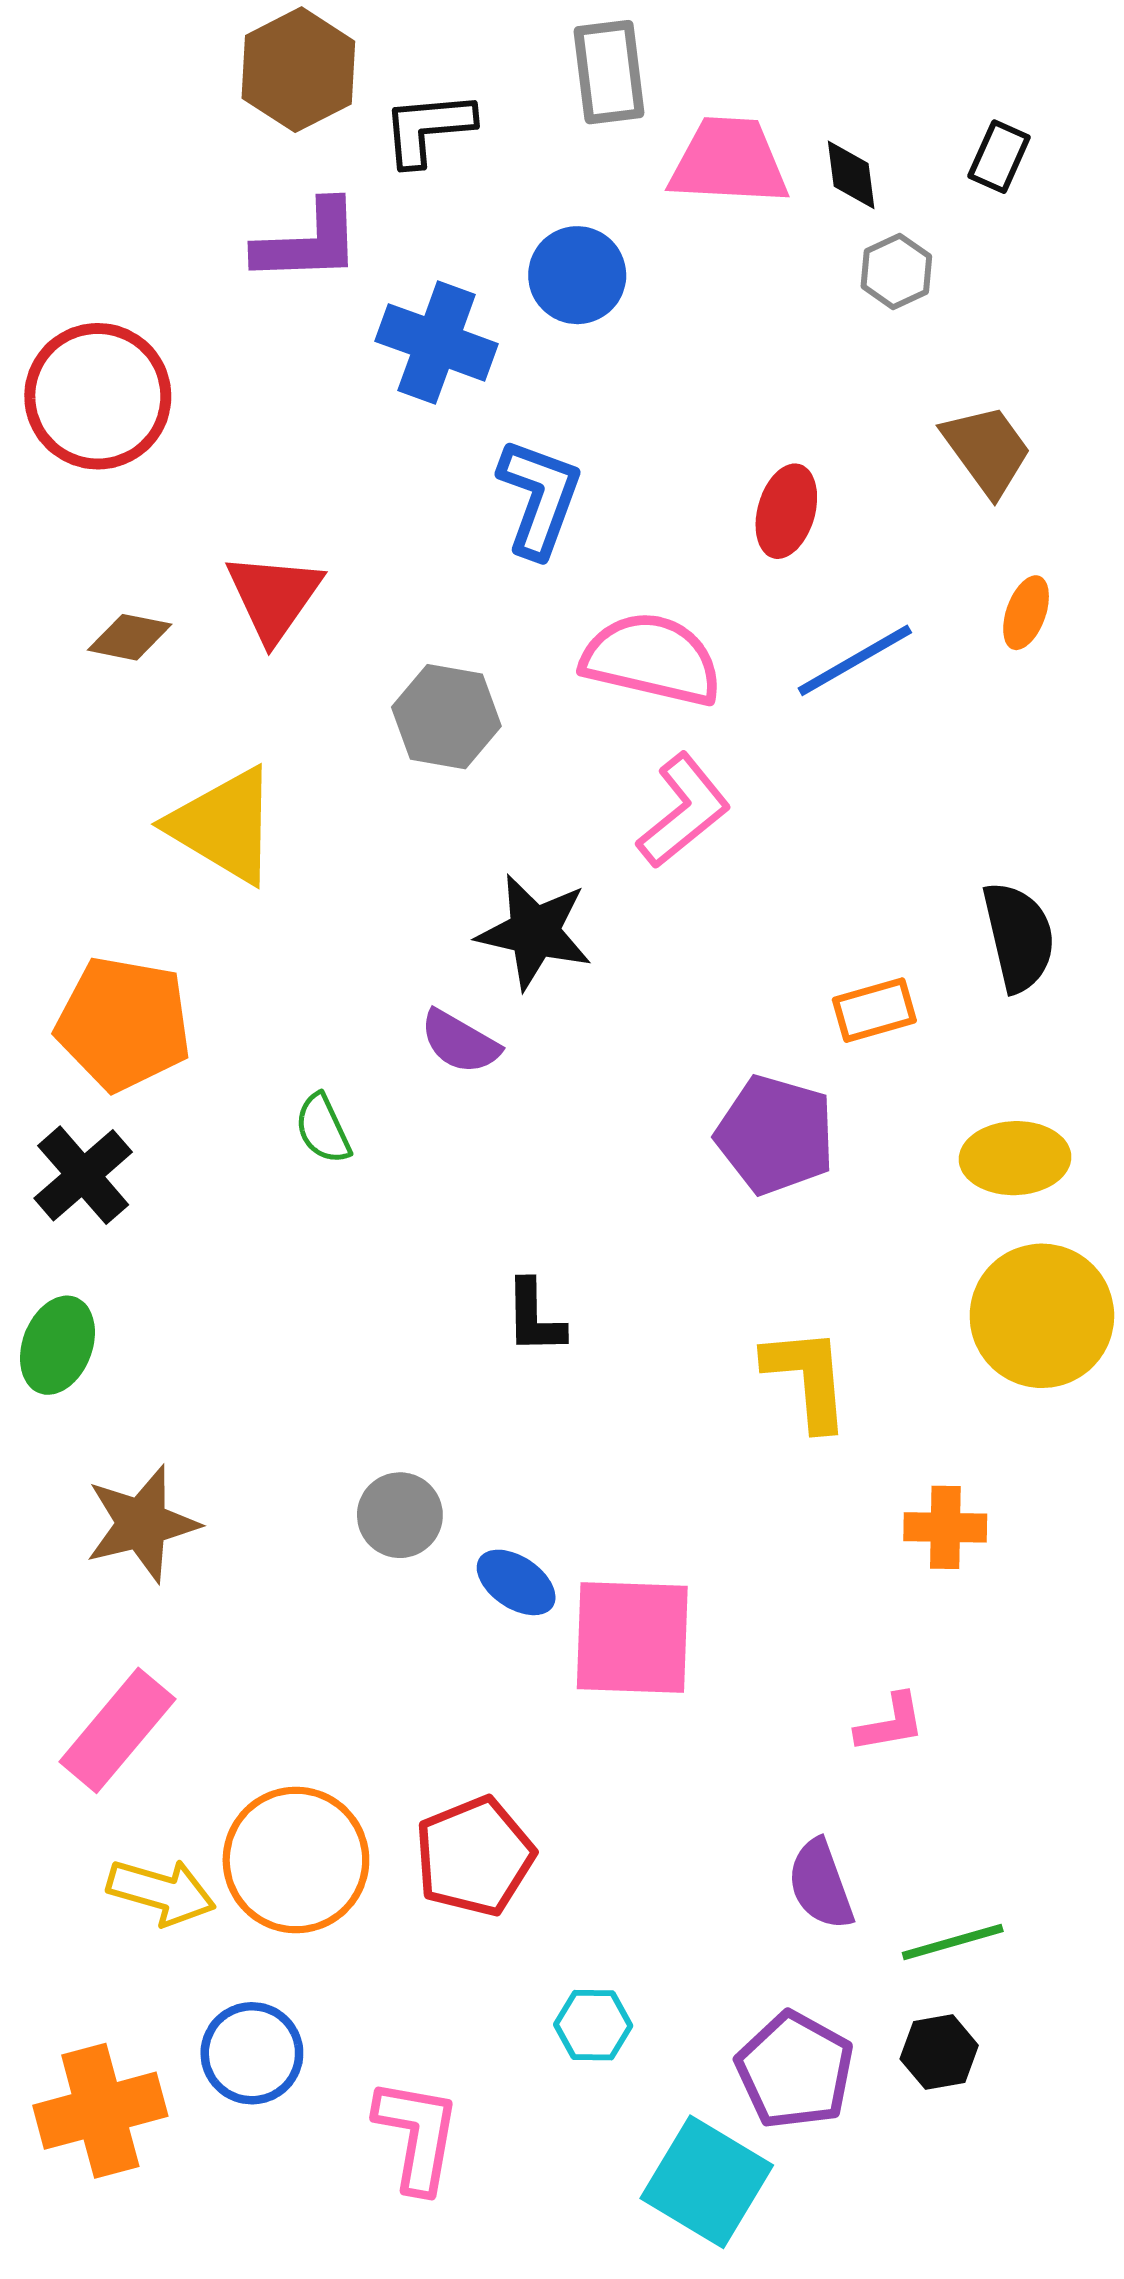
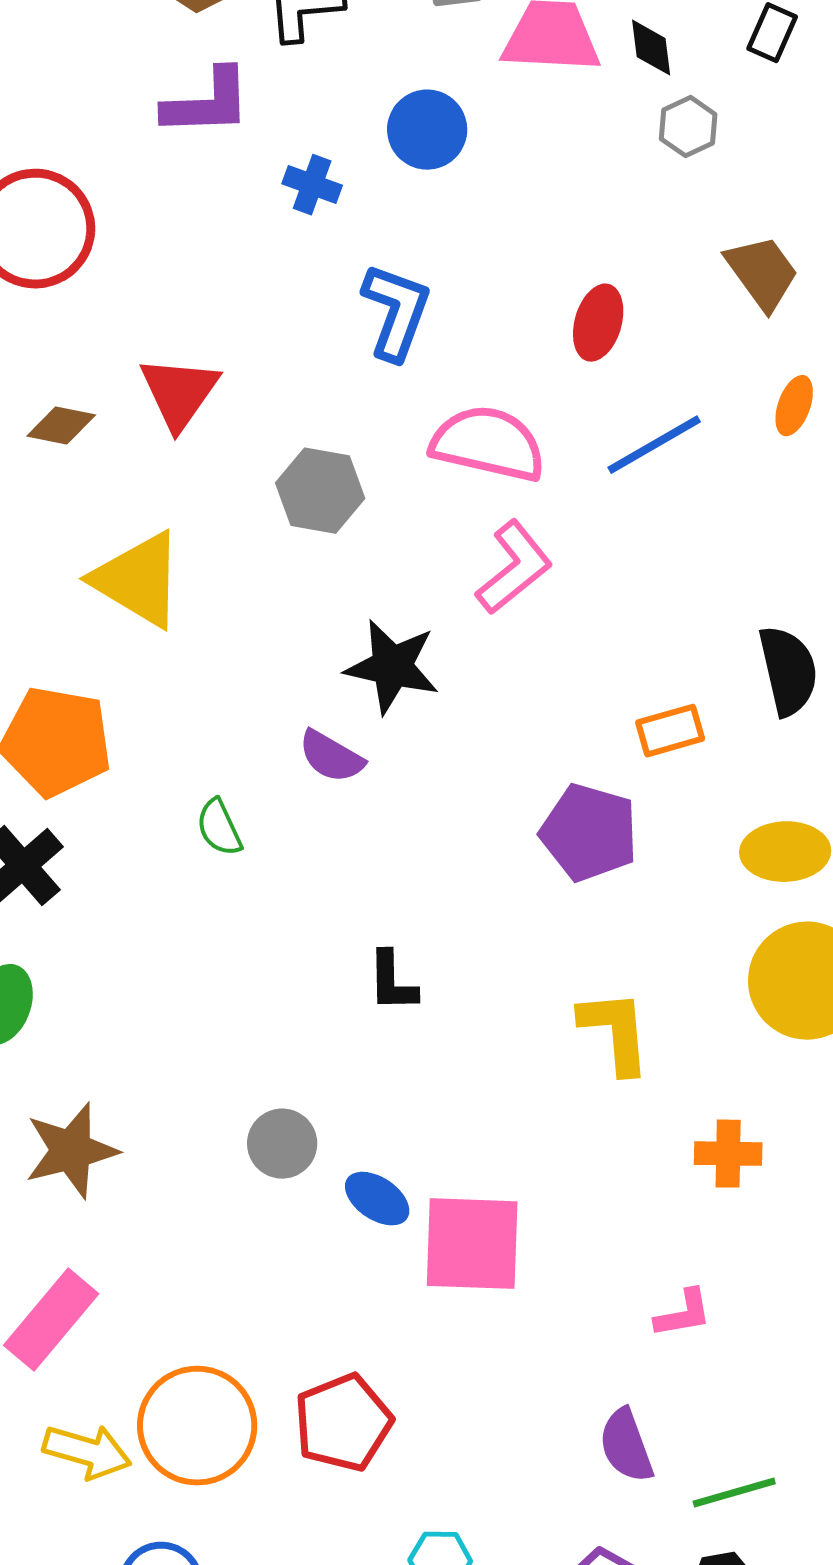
blue cross: (437, 342) -> (312, 185), size x0.6

